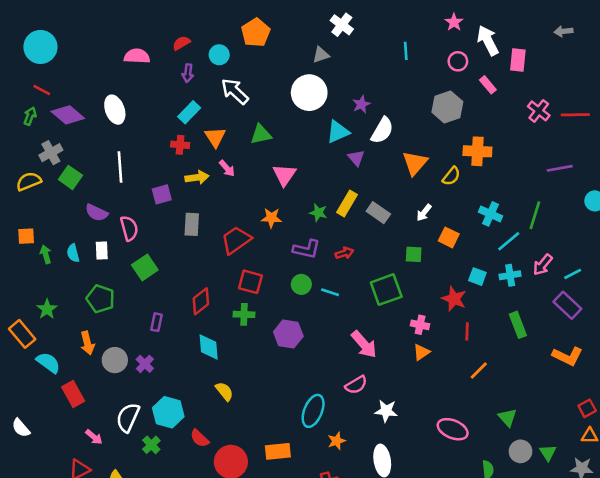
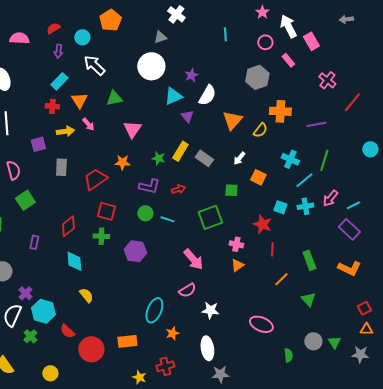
pink rectangle: (518, 60) -> (311, 41), turned -36
red line: (575, 115) -> (352, 102), moved, turned -50
purple line: (560, 168) -> (316, 124), moved
green rectangle: (518, 325) -> (309, 260), moved
purple cross: (145, 364) -> (25, 293), moved
green triangle: (507, 417) -> (308, 299), moved

